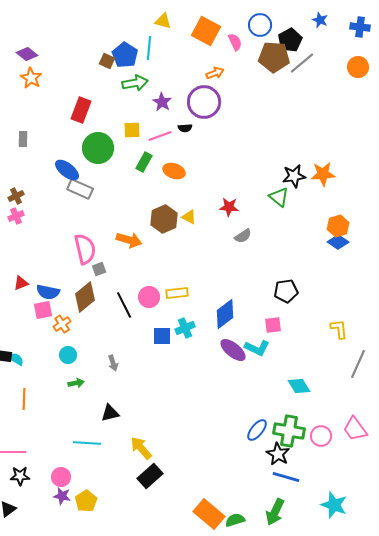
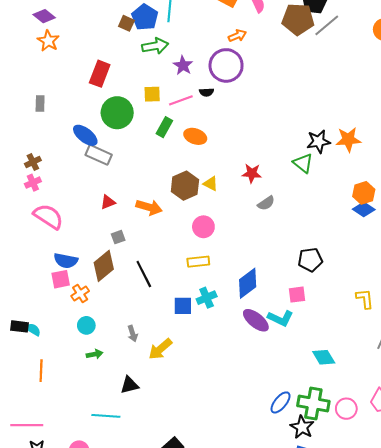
pink semicircle: (85, 249) -> (48, 216), moved, turned -44
red triangle: (21, 283) -> (108, 202), moved
pink circle: (149, 297) -> (203, 227), moved
yellow arrow: (141, 448) -> (160, 349), moved, turned -90

